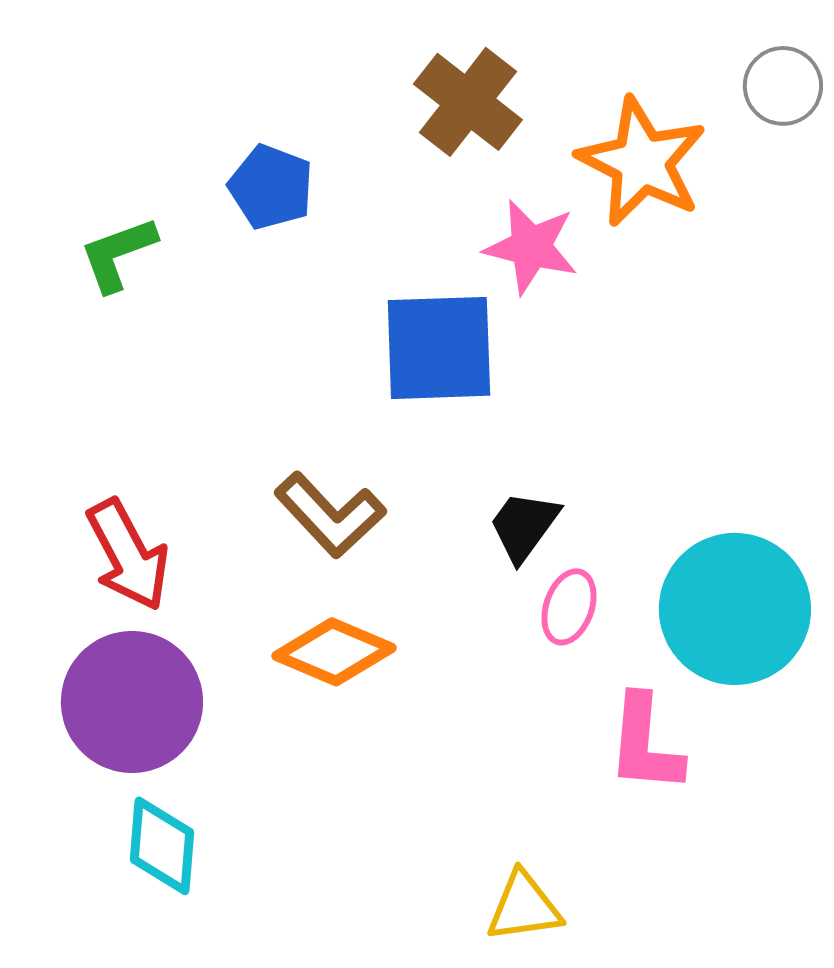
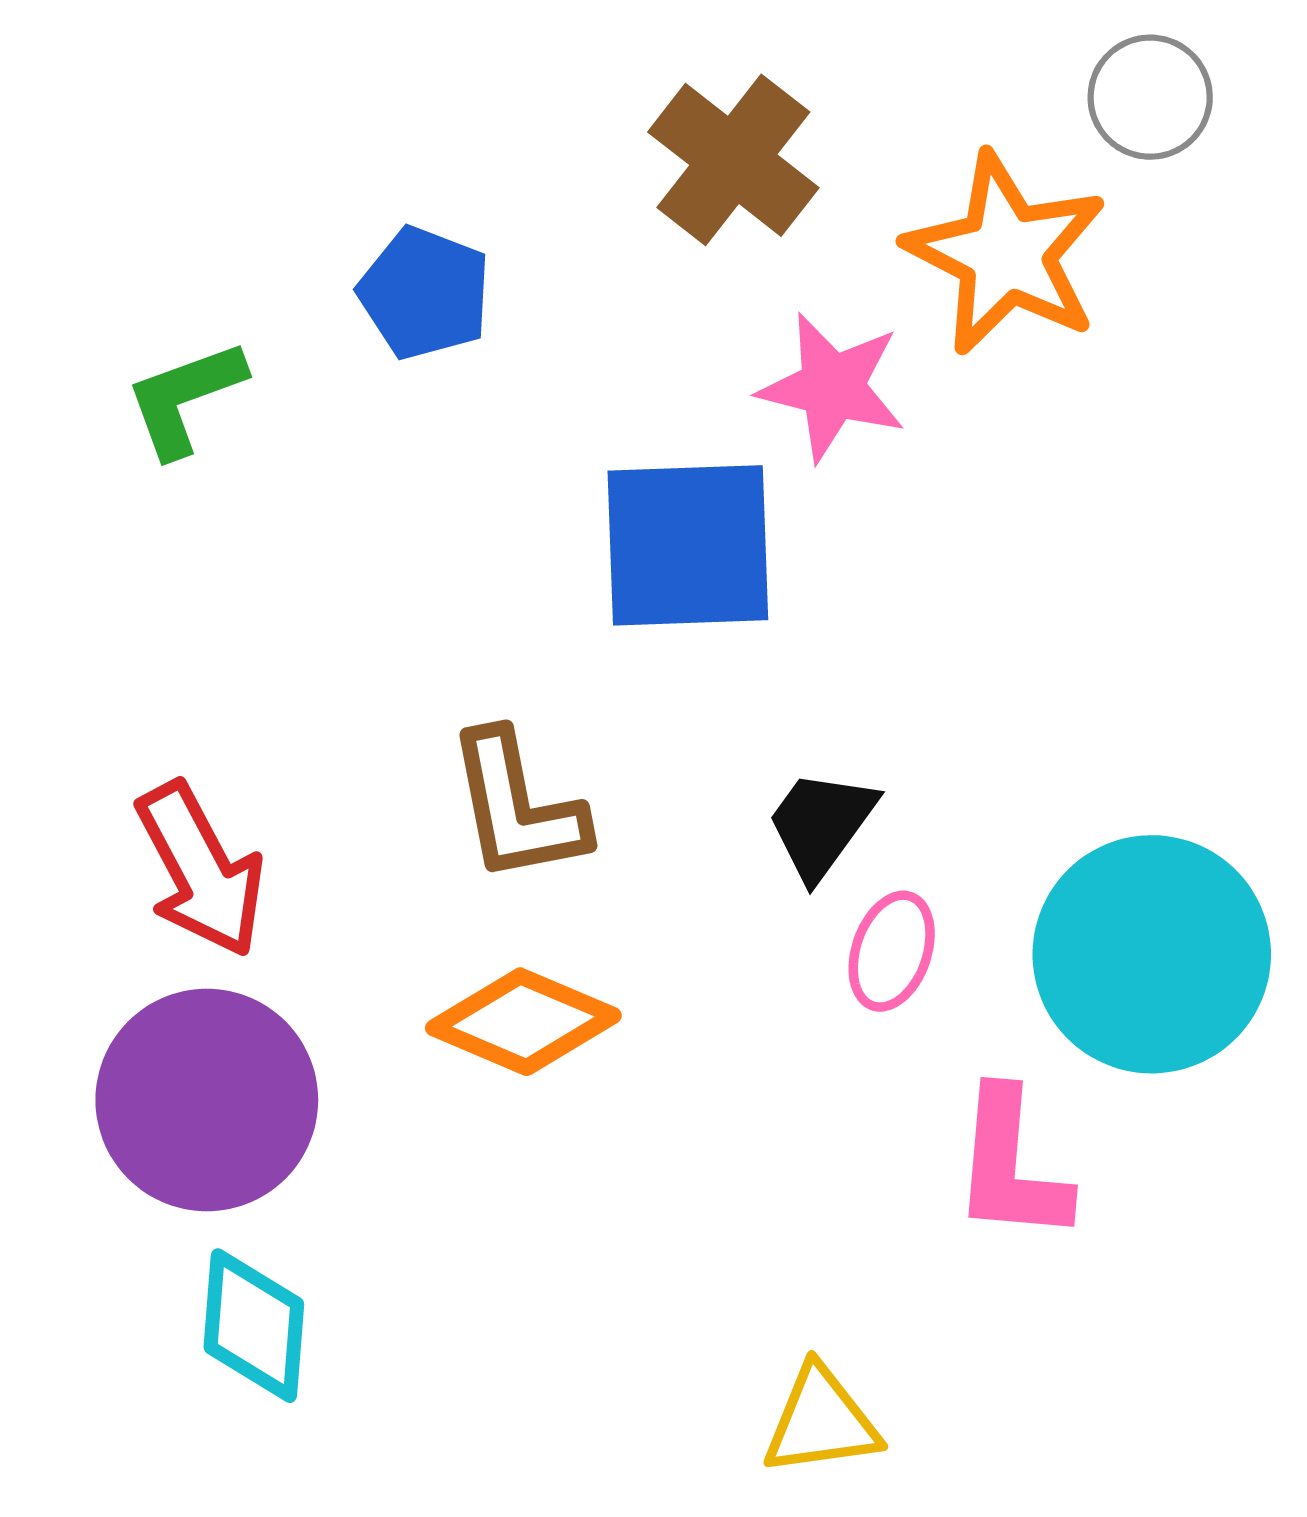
gray circle: (783, 86) -> (1150, 97), moved
brown L-shape: (330, 515) -> (517, 807), turned 32

